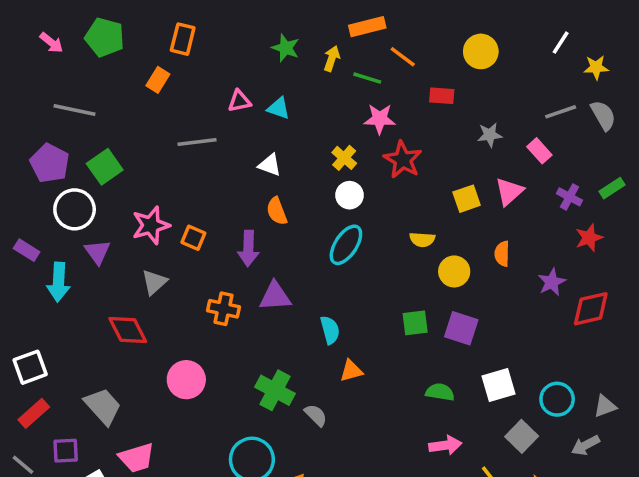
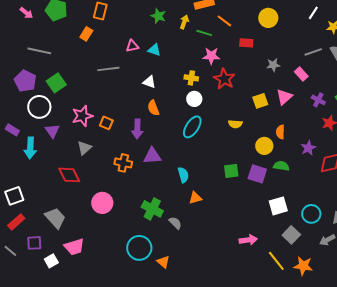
yellow cross: (344, 158) -> (191, 78), turned -32
yellow circle: (454, 271) -> (264, 146), moved
green semicircle: (440, 392) -> (281, 166), moved

